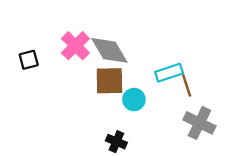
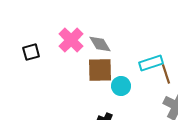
gray diamond: (109, 50) -> (100, 44), size x0.7

